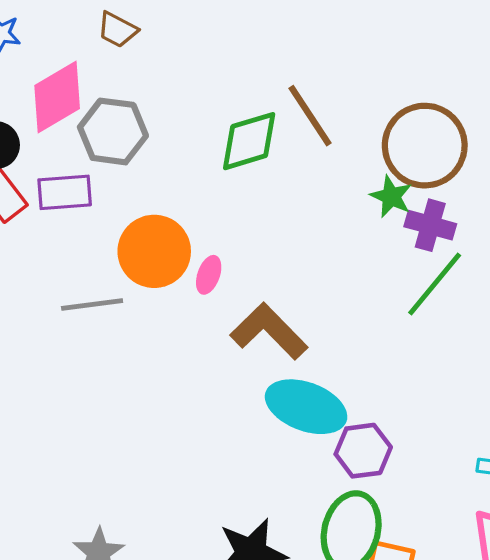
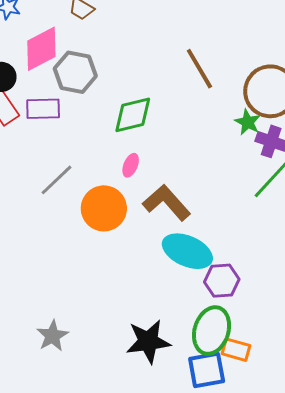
green diamond: (249, 141) -> (133, 115), moved
orange circle: (154, 251) -> (104, 208), moved
gray line: (92, 304) -> (57, 180), turned -39

